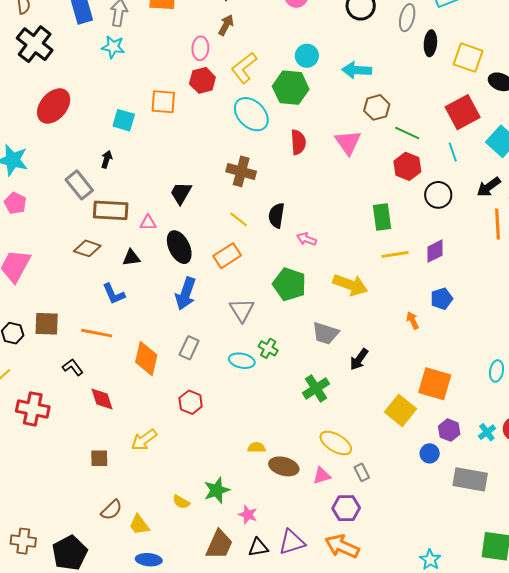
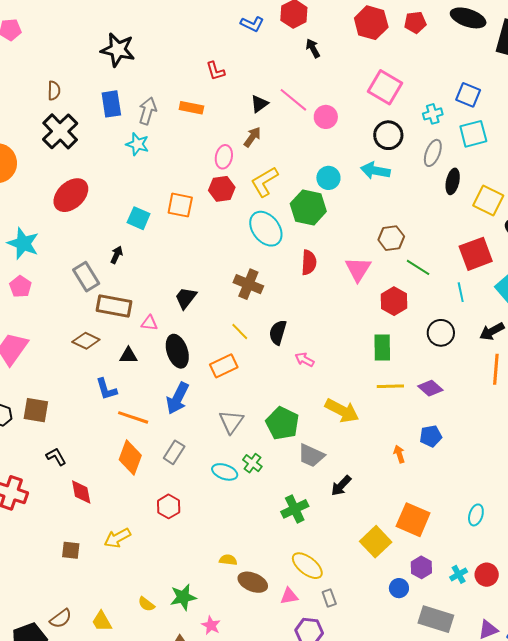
cyan arrow: (357, 70) -> (375, 171), moved
red hexagon: (407, 166) -> (394, 301), moved
purple diamond: (435, 251) -> (430, 388), turned 60
green pentagon: (289, 284) -> (282, 423), moved
orange line: (97, 333) -> (133, 417), moved
brown semicircle: (111, 510) -> (61, 619), moved

